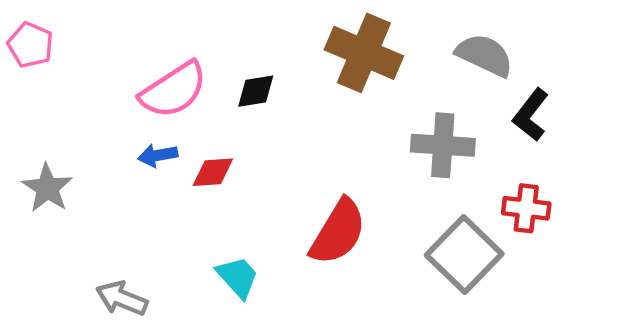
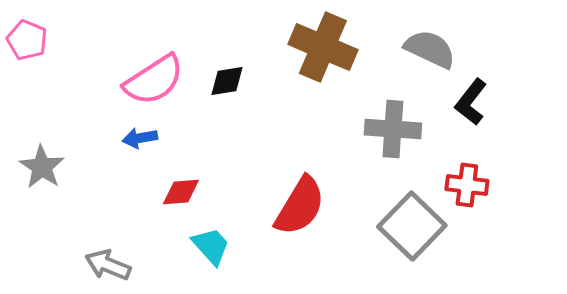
red diamond: (213, 172) -> (181, 192), moved

